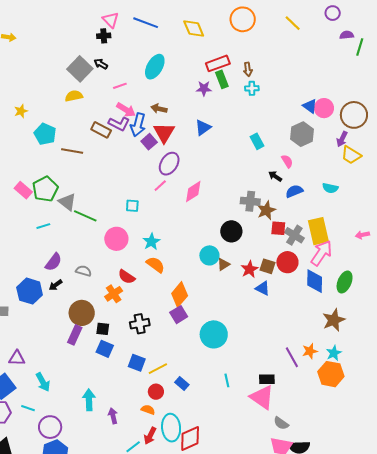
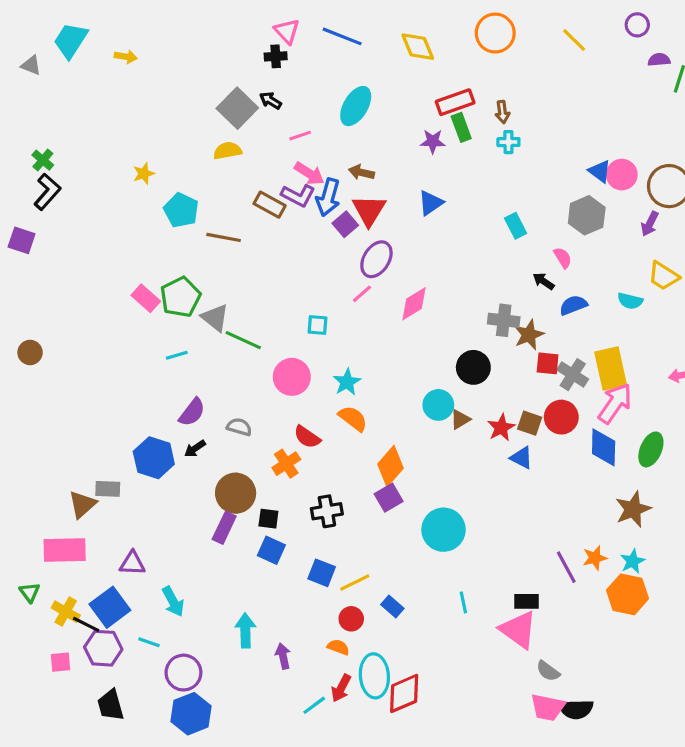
yellow trapezoid: (351, 155) -> (663, 276), moved

